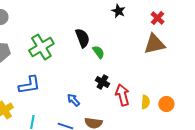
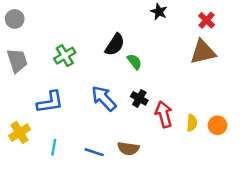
black semicircle: (82, 38) -> (115, 45), turned 54
green cross: (41, 47) -> (65, 56), size x0.7
blue arrow: (73, 100) -> (104, 98), moved, size x1.6

